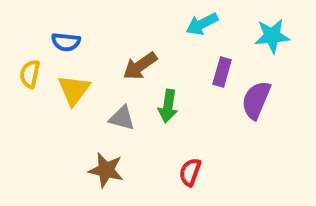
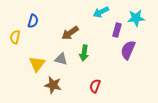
blue semicircle: (66, 42) -> (33, 21), turned -80
purple rectangle: (222, 72) -> (117, 30), moved
yellow triangle: (74, 90) -> (37, 64), moved

